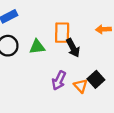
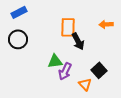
green triangle: (37, 47) -> (55, 61), moved
orange triangle: (81, 86) -> (85, 84), moved

